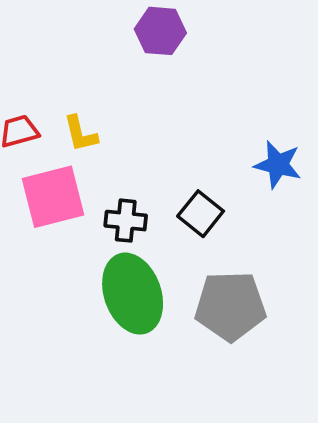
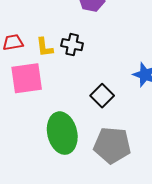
black cross: (126, 221) -> (72, 45), moved

